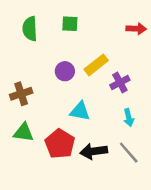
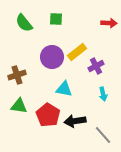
green semicircle: (30, 29) -> (24, 23), turned -36
purple circle: (65, 71) -> (52, 57), size x1.5
gray line: (129, 153) -> (103, 135), moved

